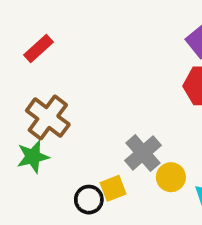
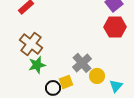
green star: (33, 157) -> (37, 65), moved

